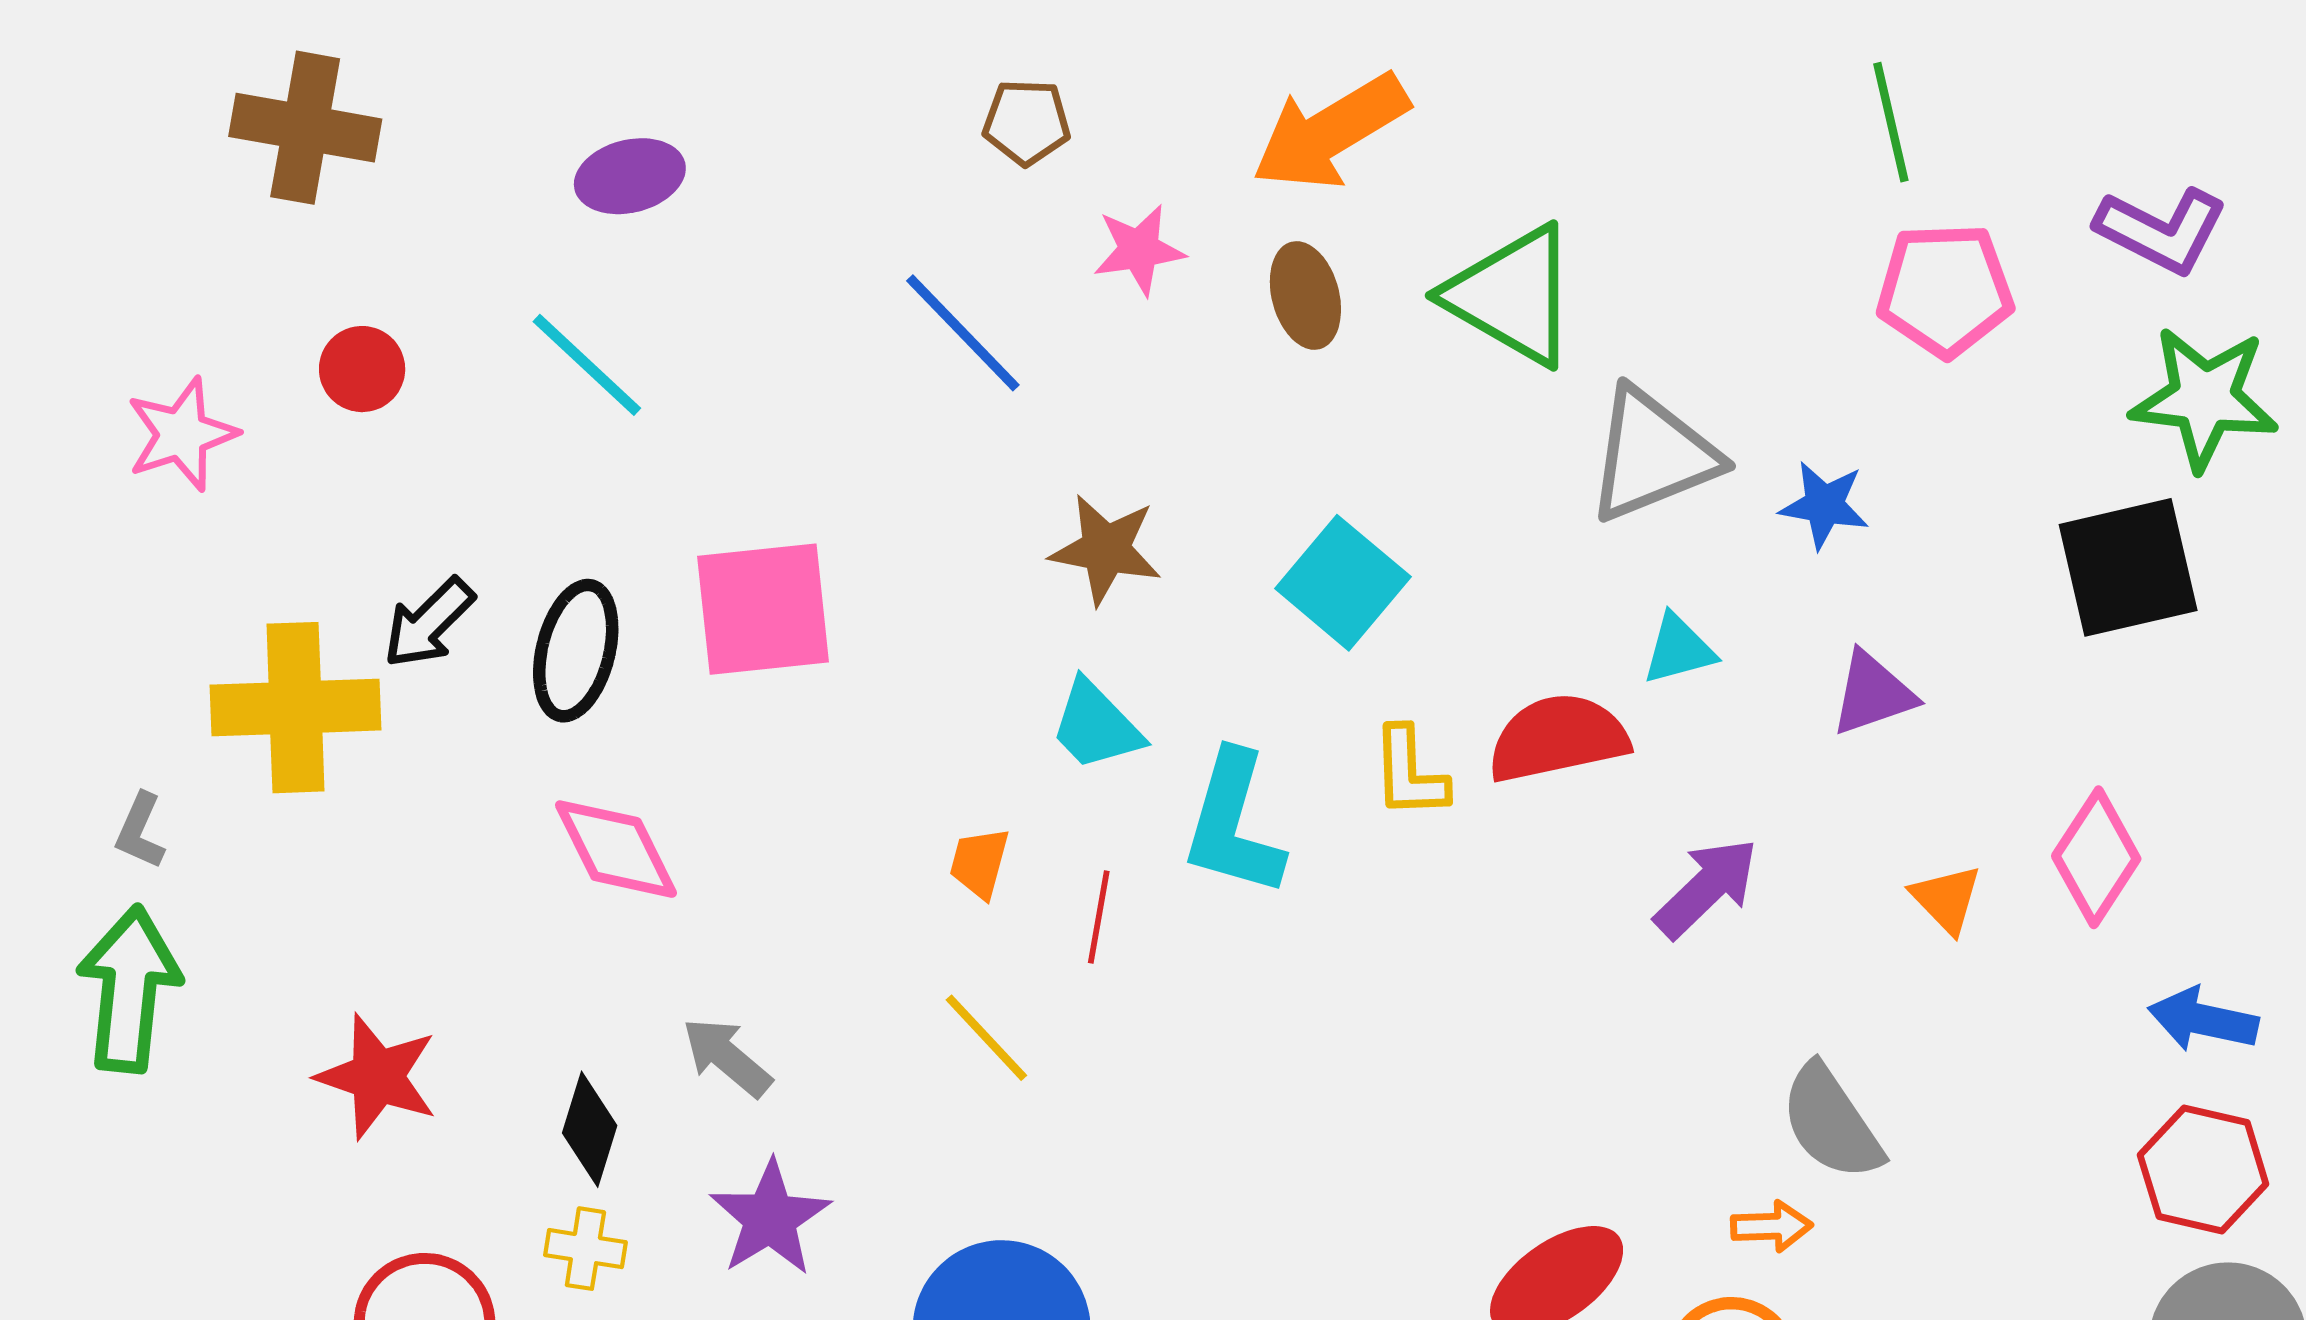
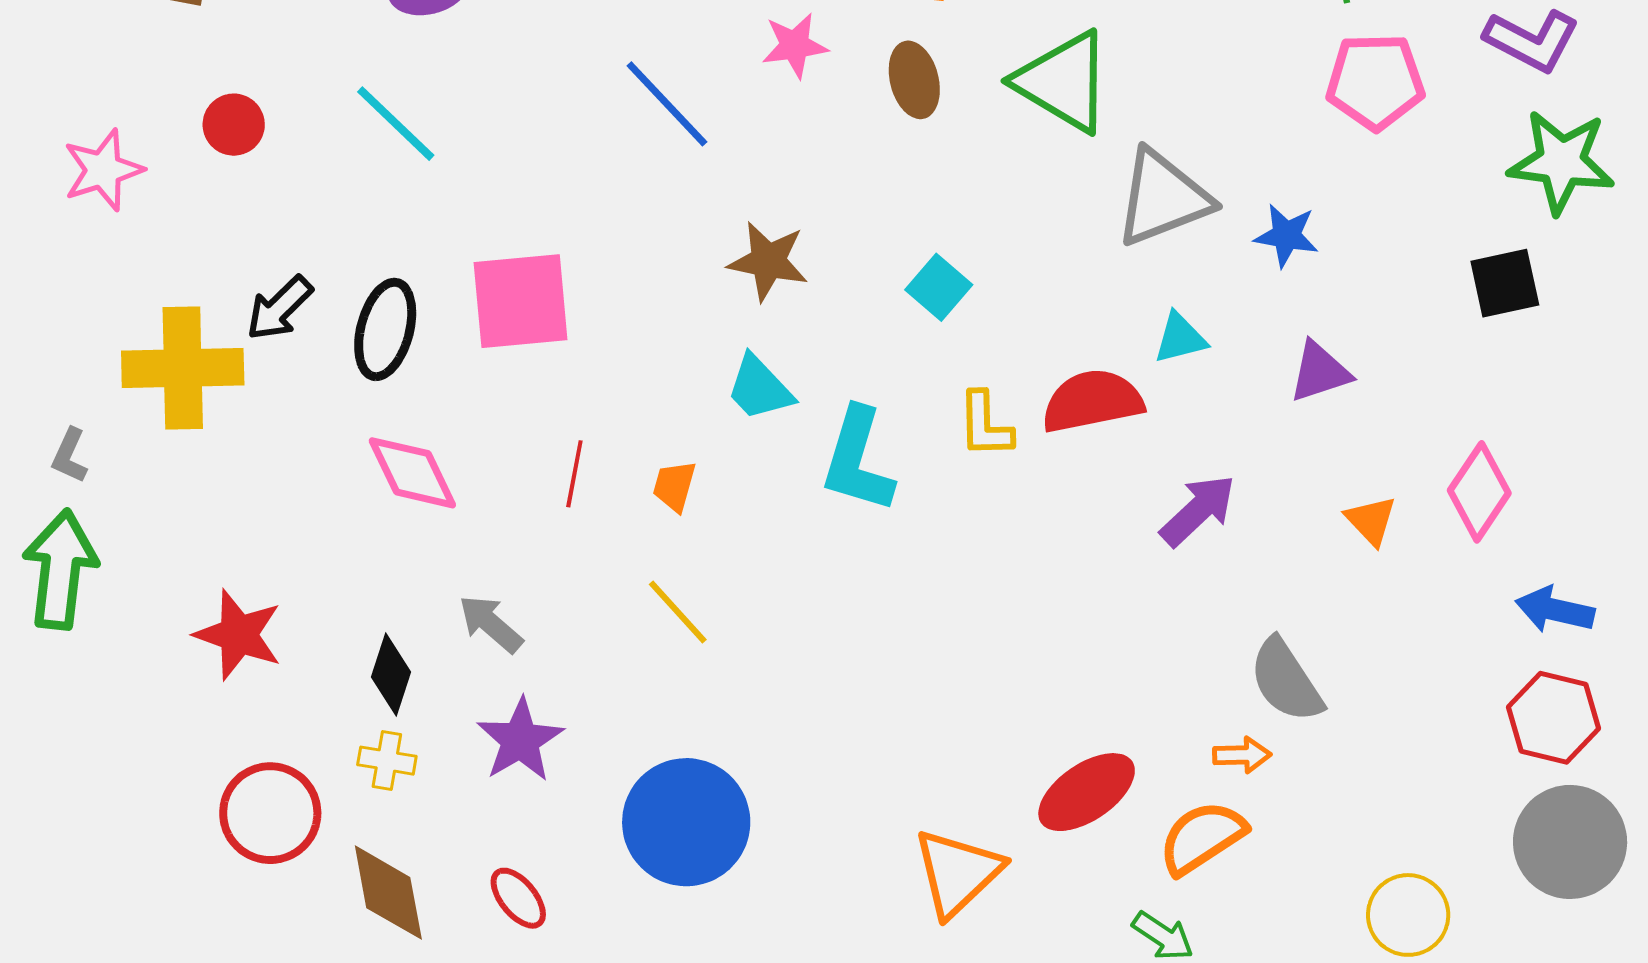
black square: (2128, 567) -> (1505, 283), size x0.7
cyan square: (1343, 583) -> (939, 287), size x0.7
red line: (1099, 917) -> (574, 474), moved

